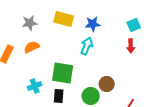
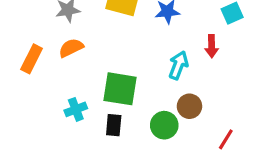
cyan arrow: (87, 46) -> (178, 65), moved
red arrow: (131, 46) -> (212, 46), moved

